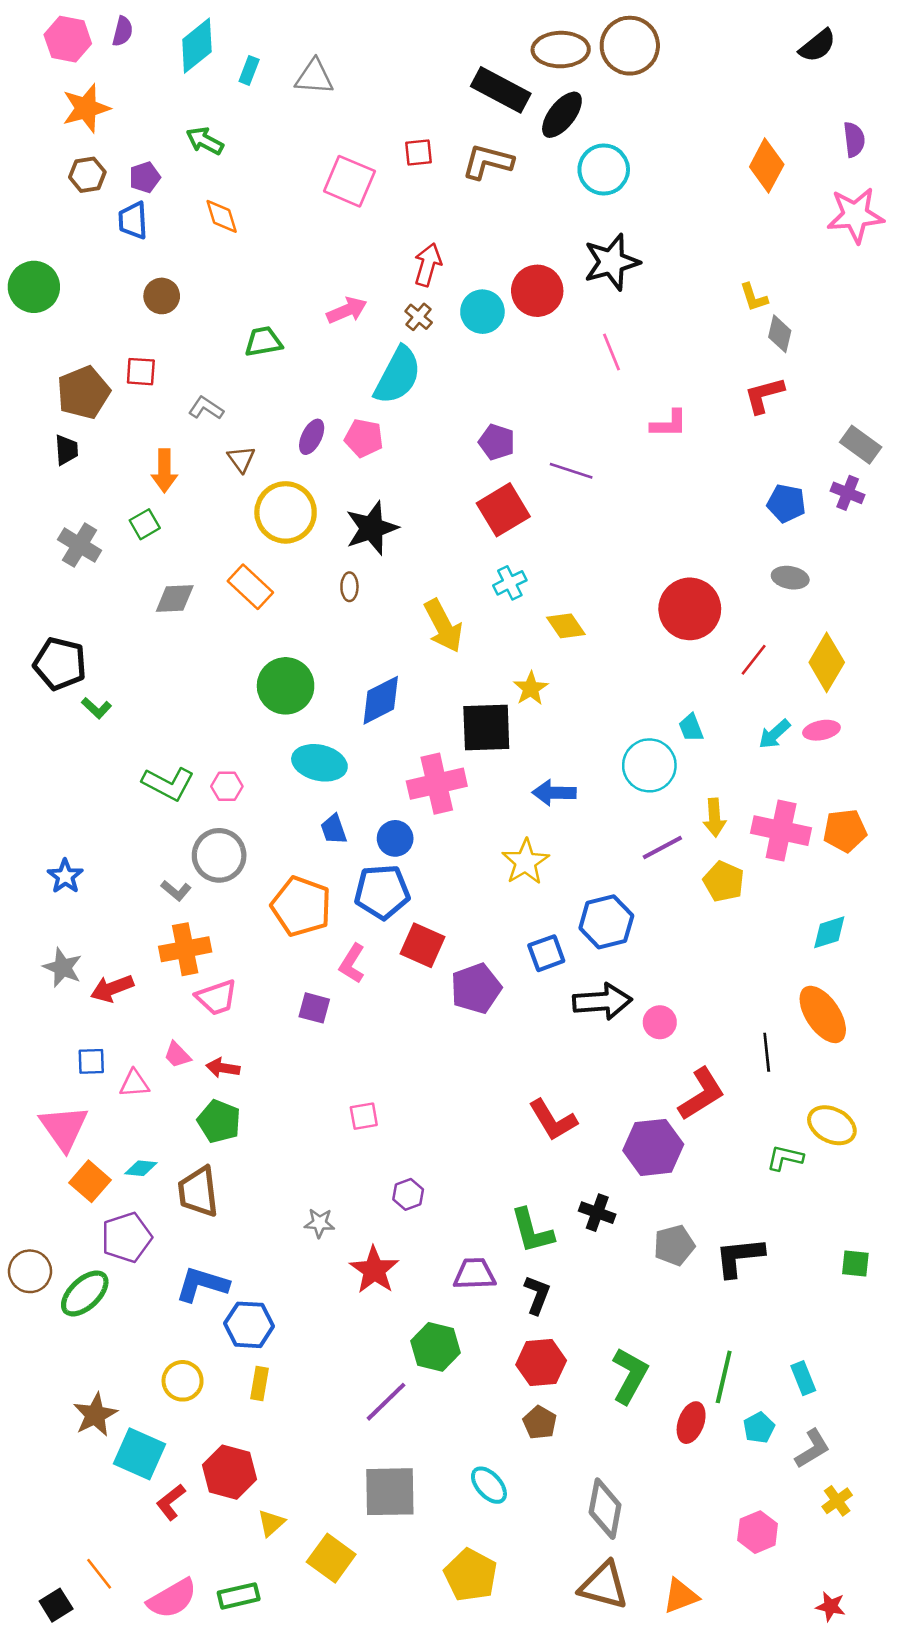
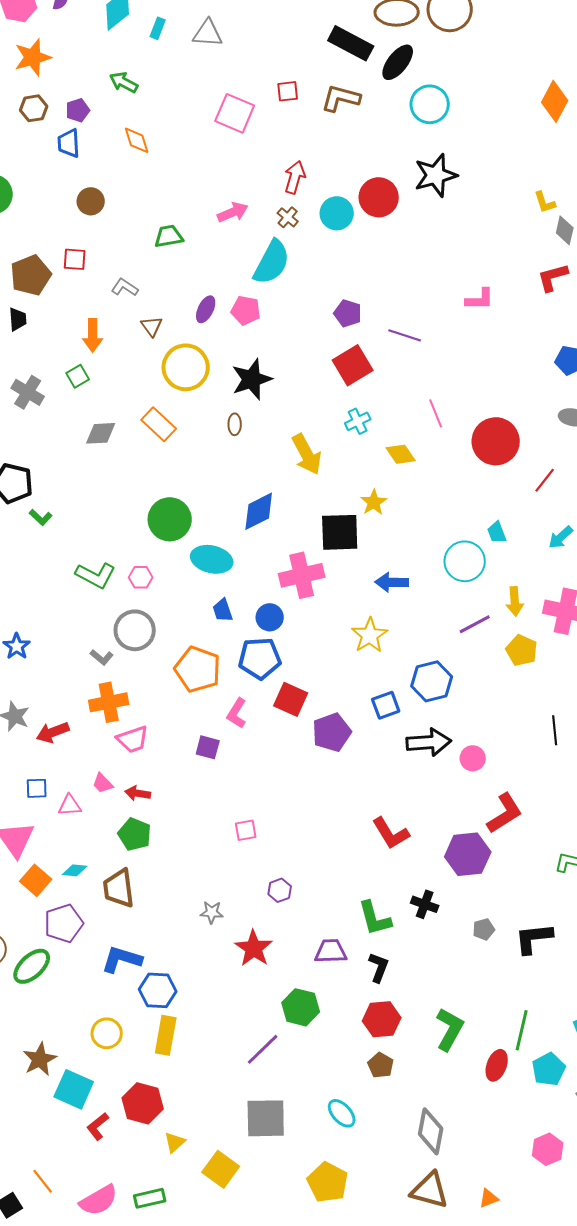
pink line: (612, 352) -> (436, 413), moved
green circle: (286, 686) -> (170, 519), moved
black line: (767, 1052) -> (555, 730), moved
gray pentagon: (674, 1245) -> (484, 929), size x0.7
yellow rectangle: (259, 1383) -> (166, 1035), size x1.5
cyan pentagon: (759, 1428) -> (549, 1069), size x1.4
orange triangle: (681, 1596) -> (489, 1198), size x0.7

